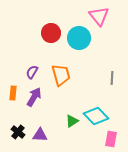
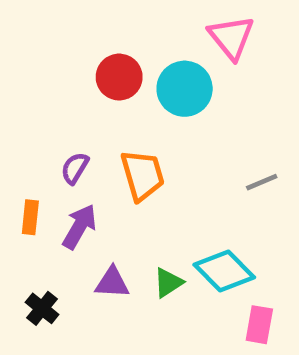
gray line: (112, 78) -> (262, 182), turned 64
purple triangle: (40, 135) -> (112, 283), moved

